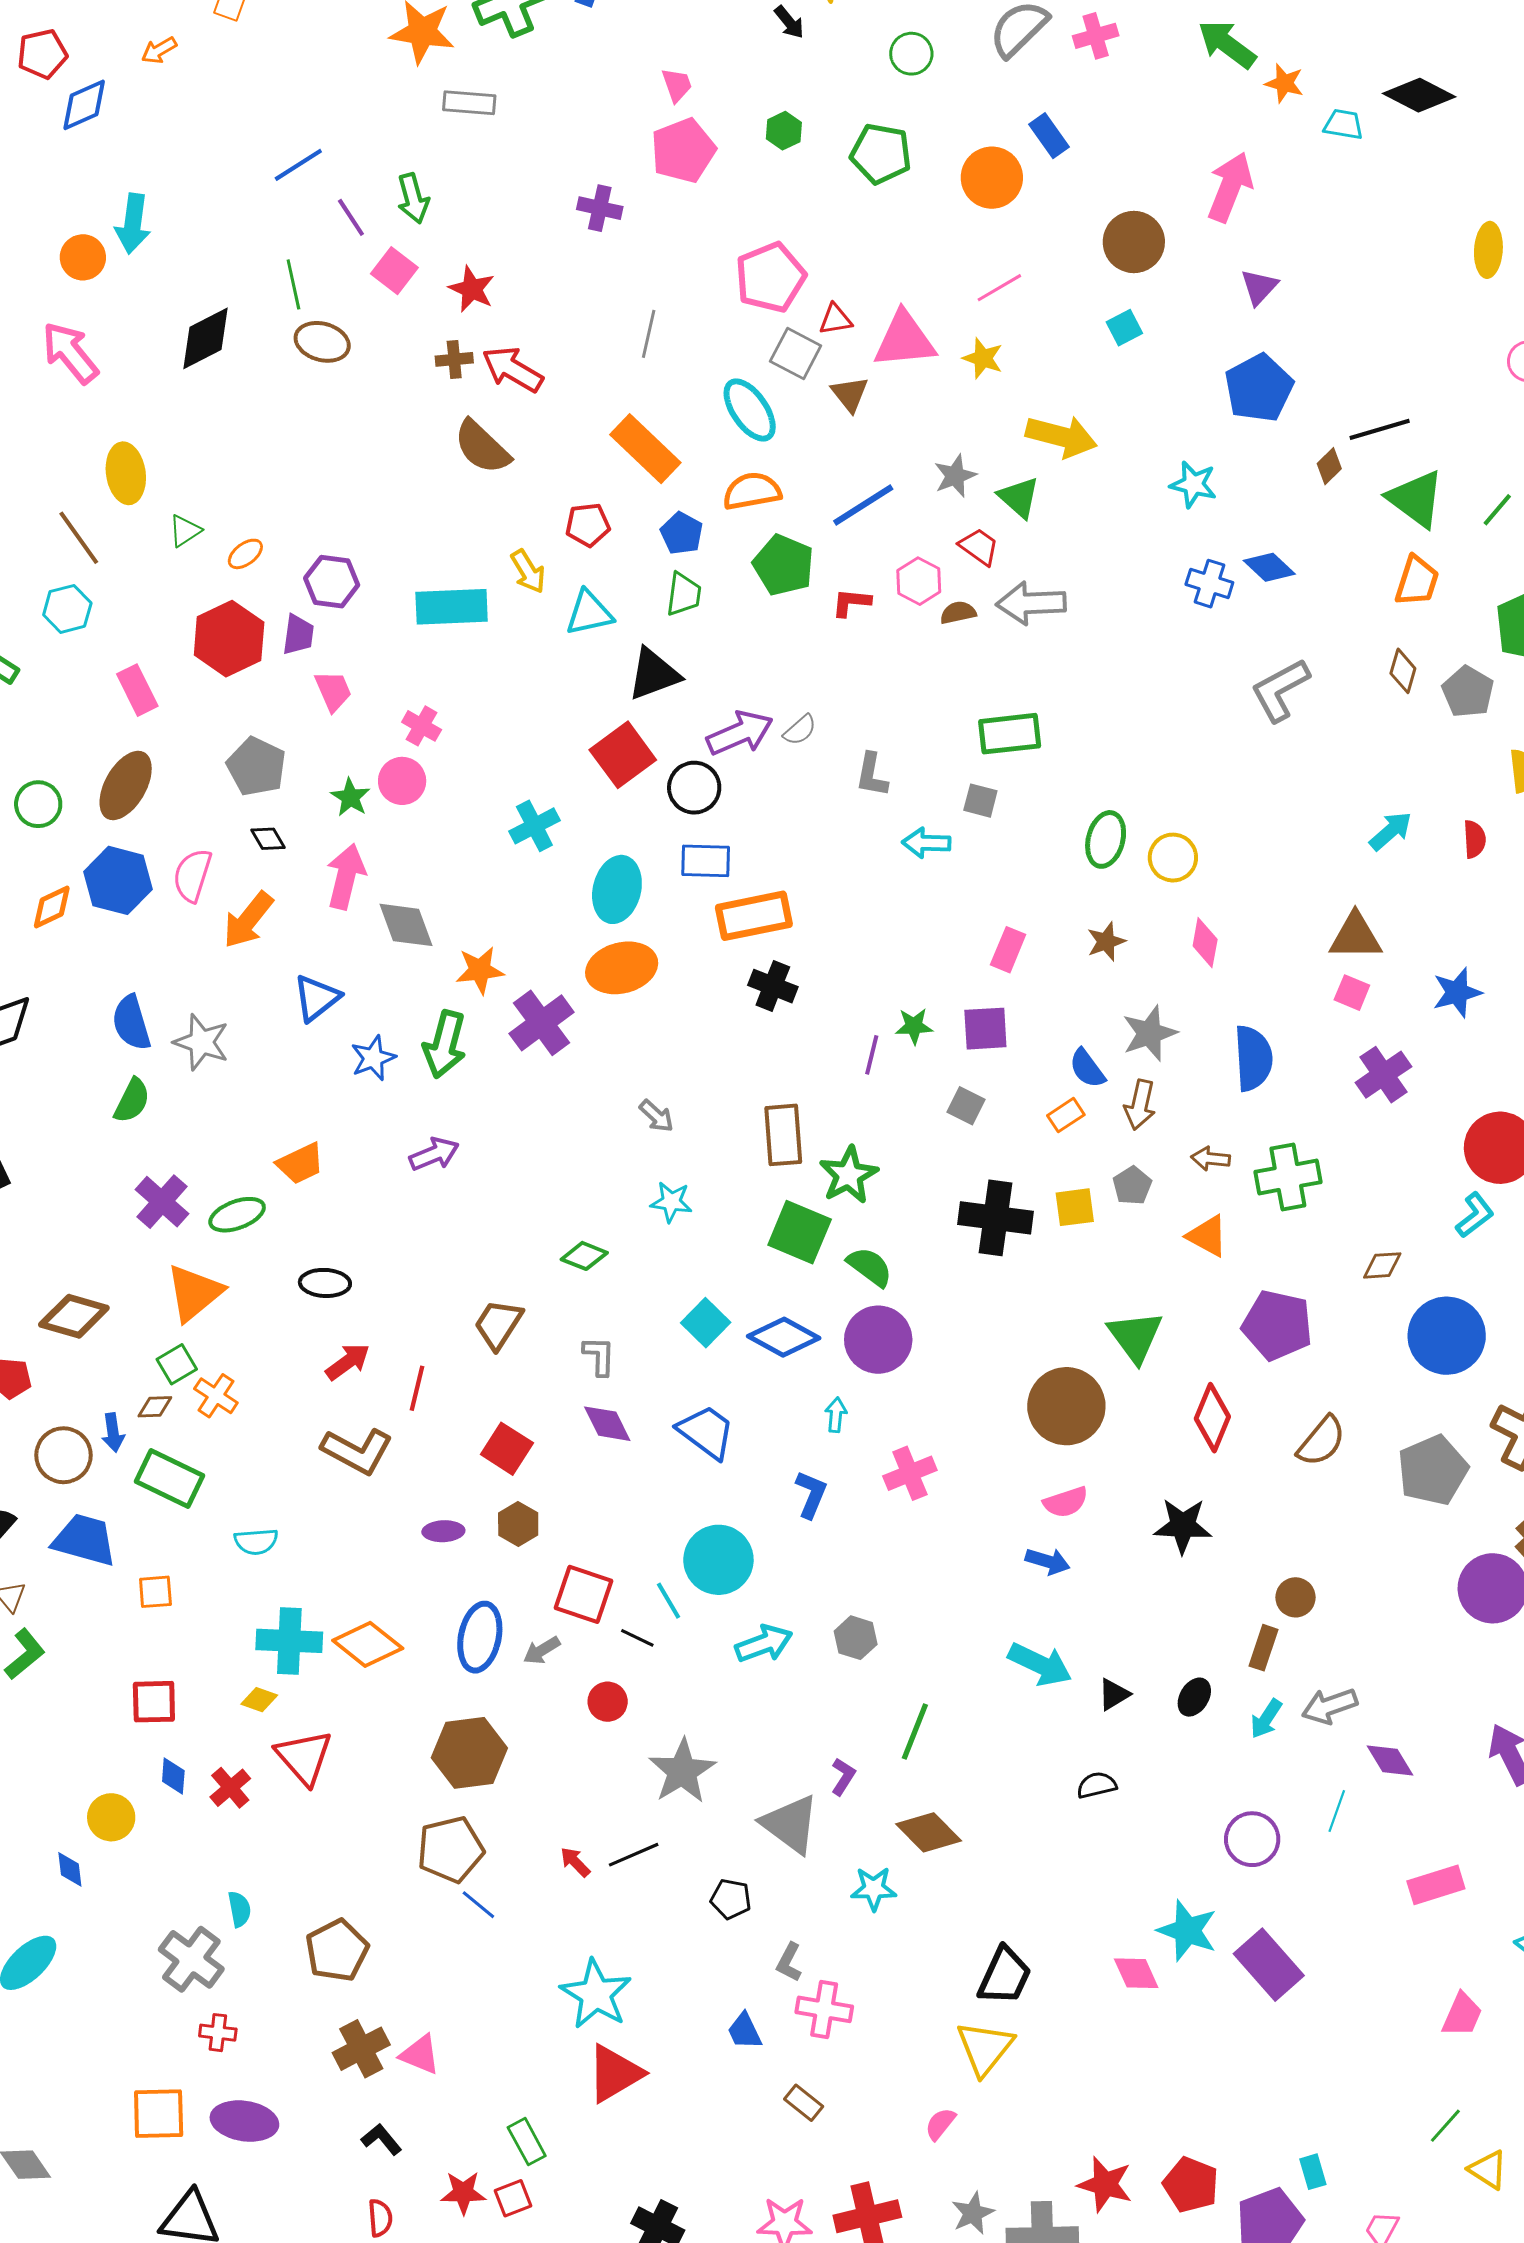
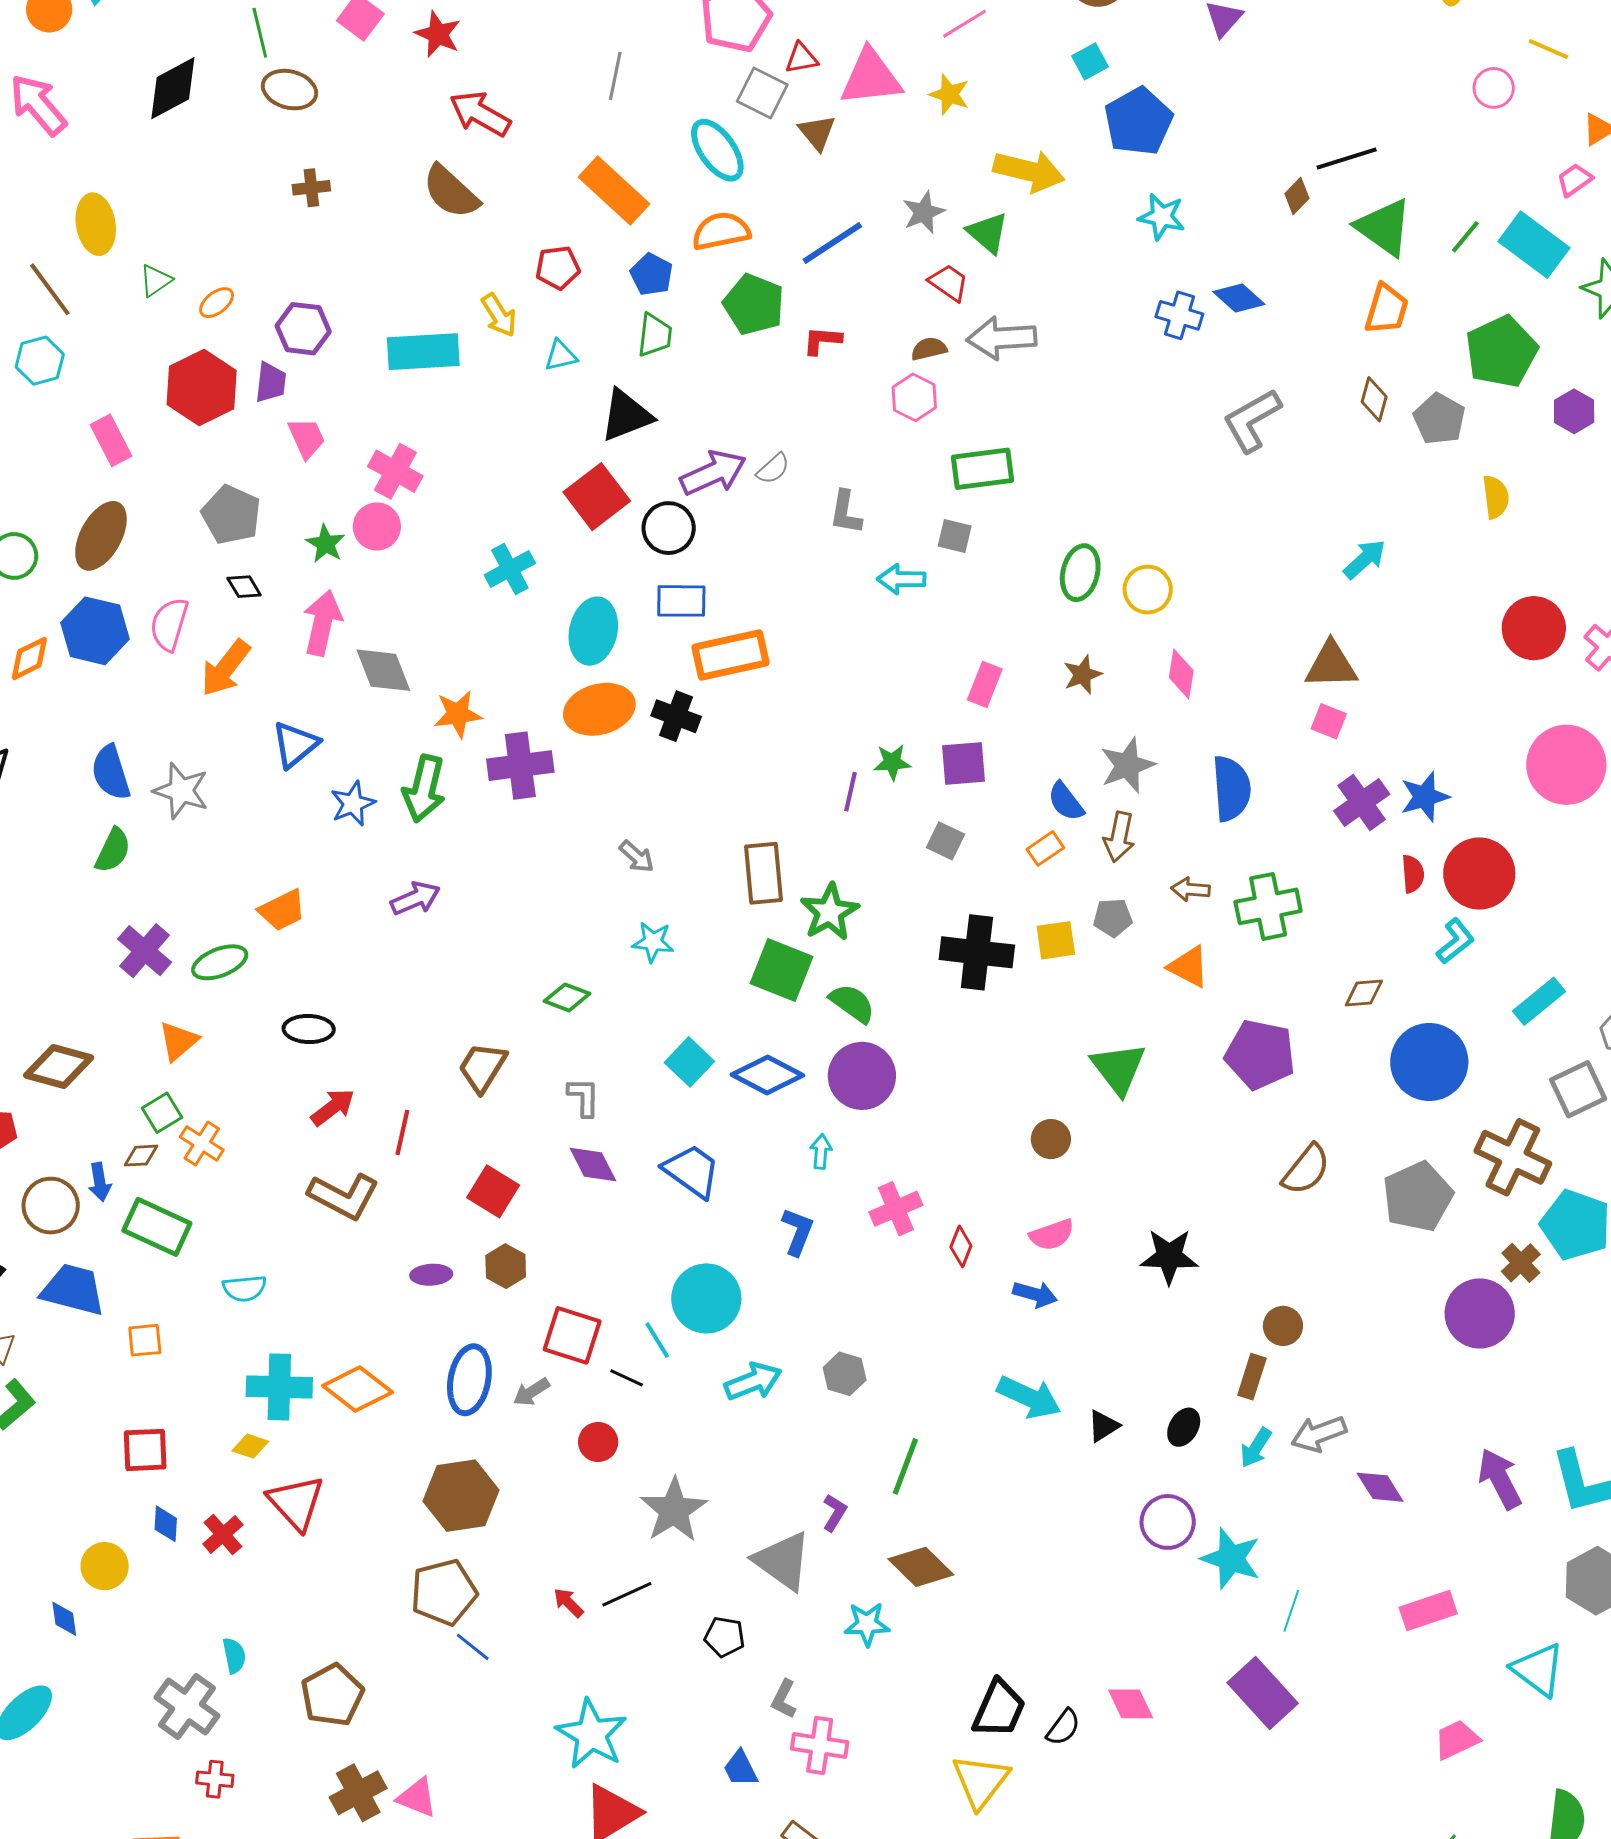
brown cross: (454, 359) -> (311, 188), moved
blue pentagon: (1259, 388) -> (1138, 121), moved
pink hexagon: (919, 581) -> (914, 397), moved
cyan triangle: (589, 613) -> (561, 355), size x0.7
pink cross: (422, 726) -> (395, 471), size x1.4
red semicircle: (1474, 839) -> (1413, 874), moved
black cross: (773, 986) -> (676, 716), moved
blue star: (1457, 992) -> (1425, 797), moved
purple cross: (542, 1023) -> (520, 766), turned 30
gray pentagon: (1132, 1186) -> (1113, 918), turned 30
orange triangle: (194, 1293) -> (178, 1041), size x0.7
brown circle: (1066, 1406) -> (1051, 1139), size x0.5
red diamond: (1212, 1418) -> (961, 1246), moved, size x0.6
black semicircle: (1097, 1785) -> (1063, 1727), moved, turned 141
cyan line: (1337, 1811) -> (1291, 1611), moved
purple circle: (1252, 1839) -> (1168, 1522), moved
cyan star: (1187, 1931) -> (1231, 1558), moved
pink trapezoid: (1462, 2015) -> (1457, 1740), turned -138

